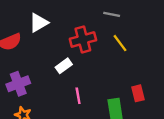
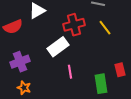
white rectangle: (64, 66) -> (58, 47), size x1.5

